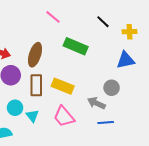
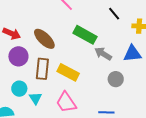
brown ellipse: (35, 55) -> (44, 39), turned -70
gray arrow: (96, 103) -> (103, 54), moved

